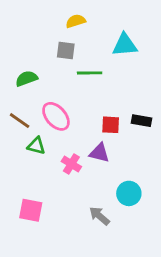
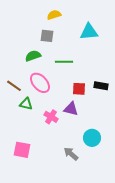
green line: (90, 73) -> (64, 62), moved
green semicircle: (27, 79) -> (33, 56), moved

